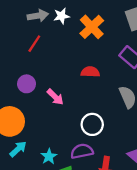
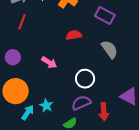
purple circle: (27, 84) -> (13, 57), moved
cyan star: (49, 156) -> (46, 106), moved

